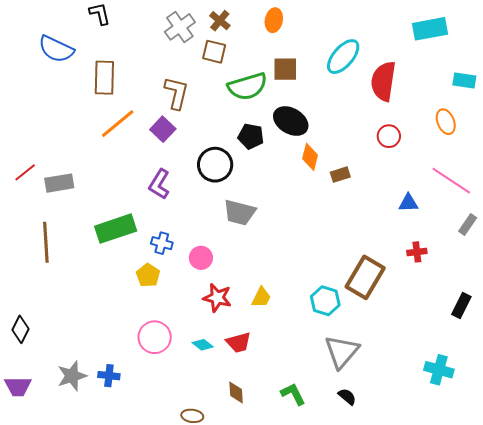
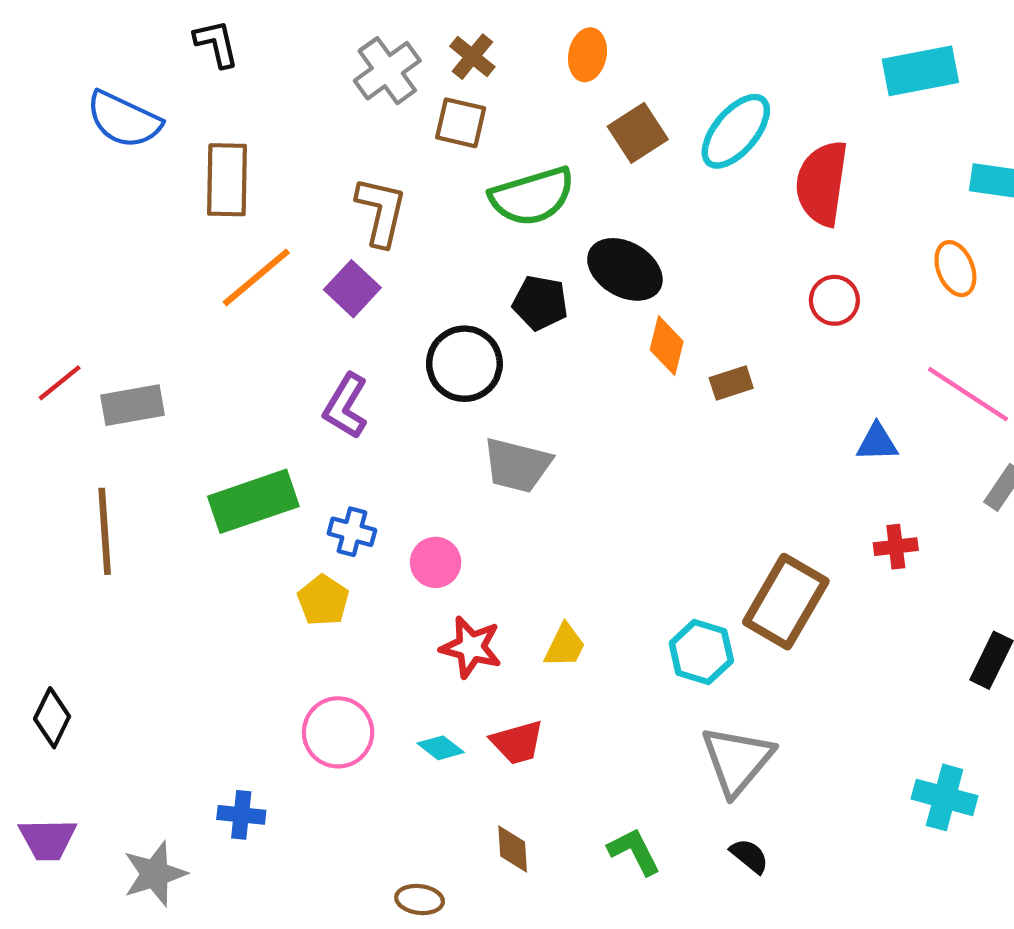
brown square: (285, 69) -> (638, 133), moved, turned -32
gray star: (72, 376) -> (155, 874), moved

